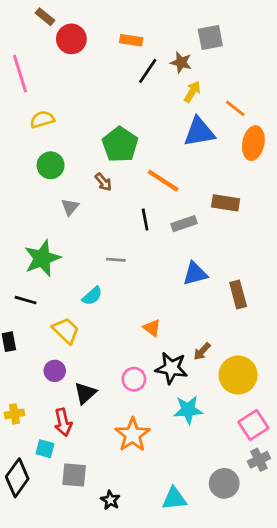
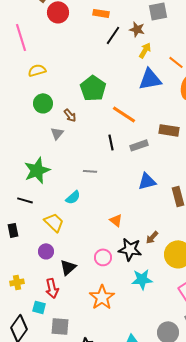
brown arrow: (103, 182) -> (70, 115), moved

